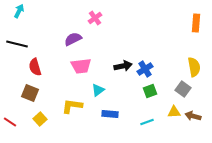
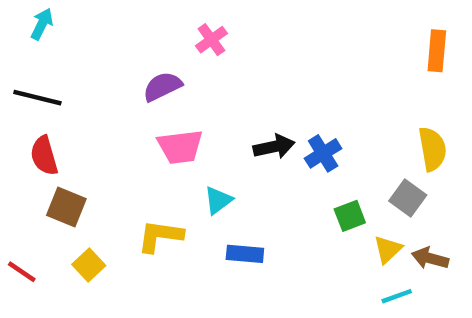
red semicircle: (35, 67) -> (44, 156), moved
green square: (150, 91) -> (350, 216), moved
yellow triangle: (174, 112) -> (388, 249), turned -40
cyan line: (147, 122) -> (397, 296), moved

